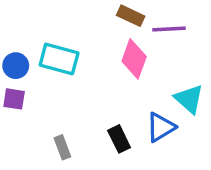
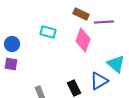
cyan rectangle: (59, 59) -> (48, 32), moved, size x0.7

